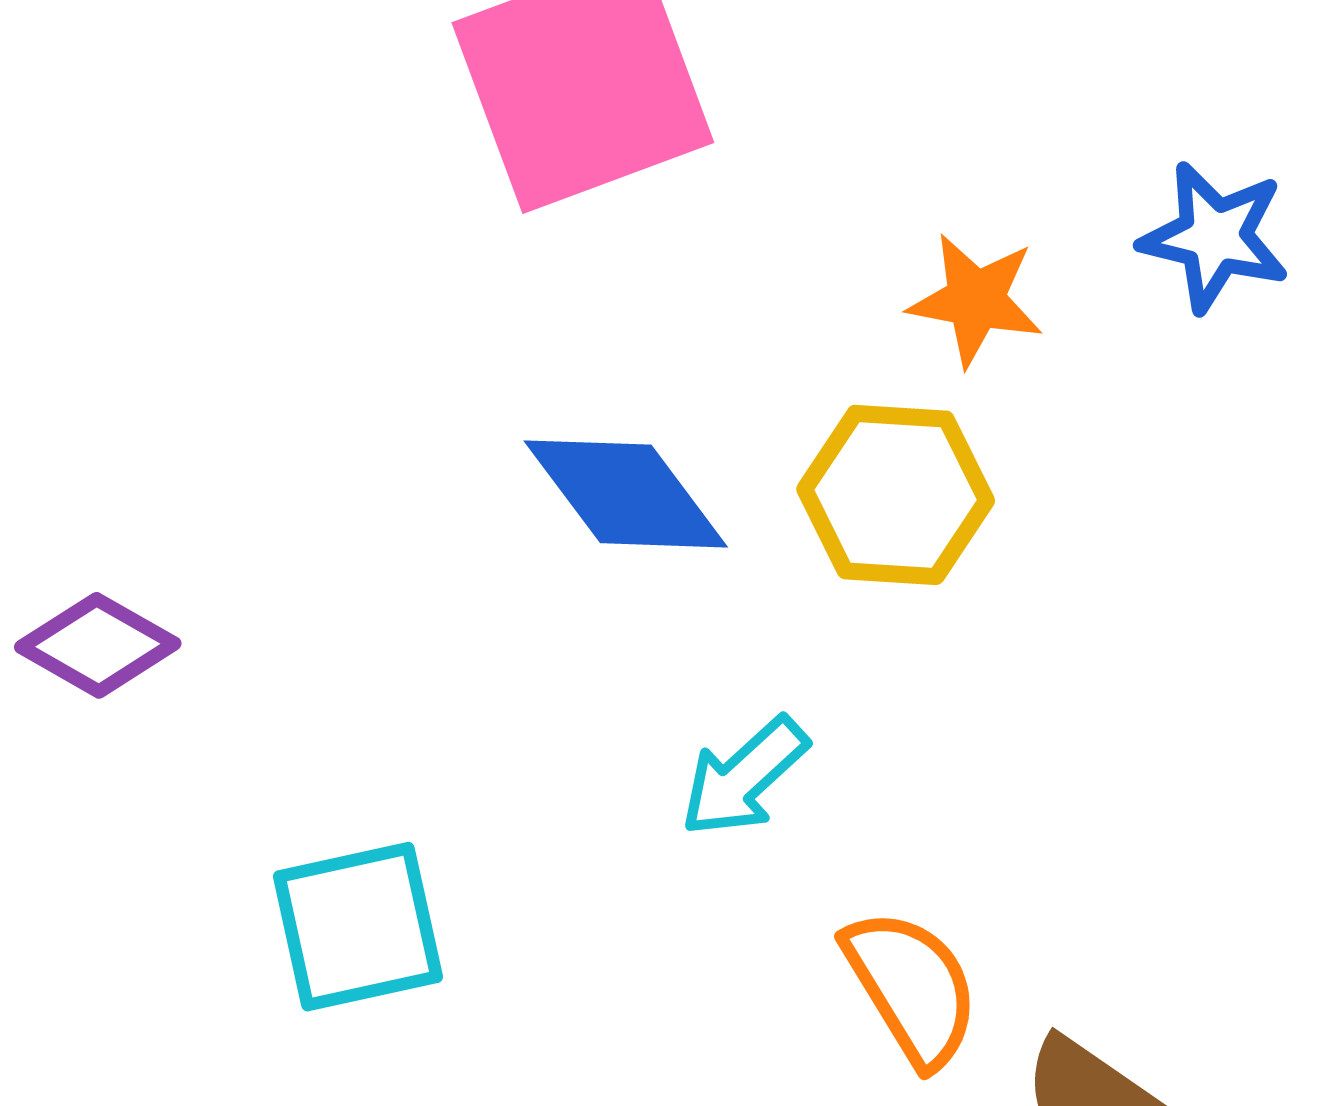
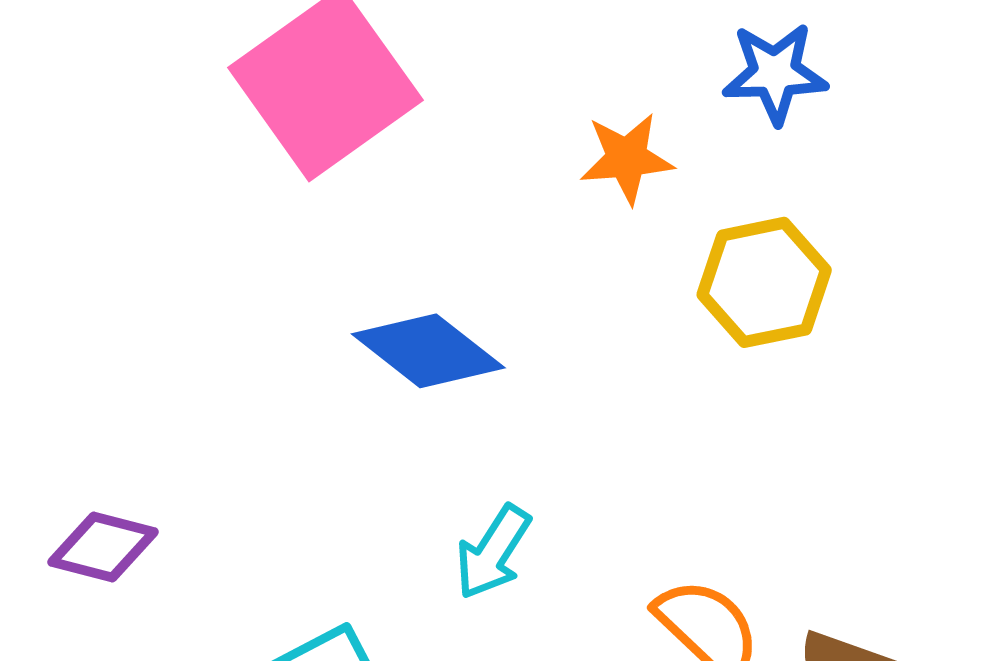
yellow hexagon: (896, 495) -> (764, 282), moved
cyan arrow: (744, 777) -> (493, 552), moved

